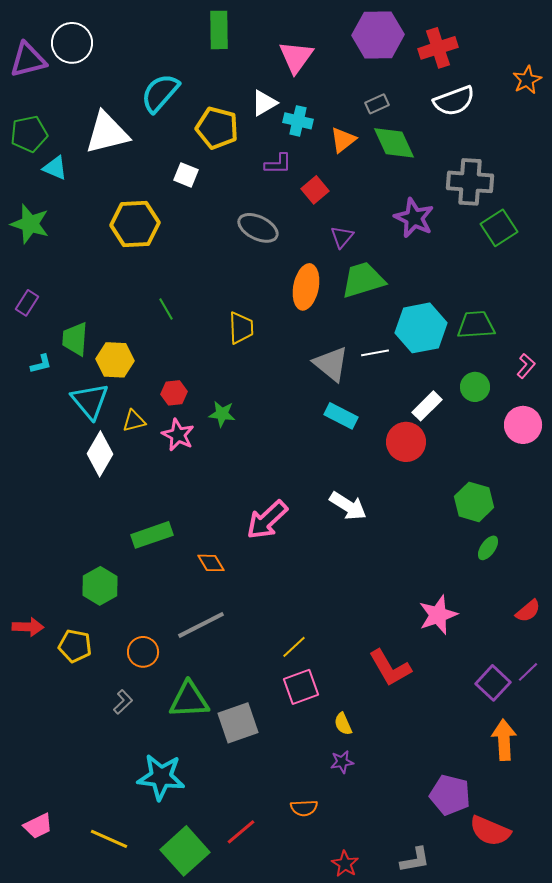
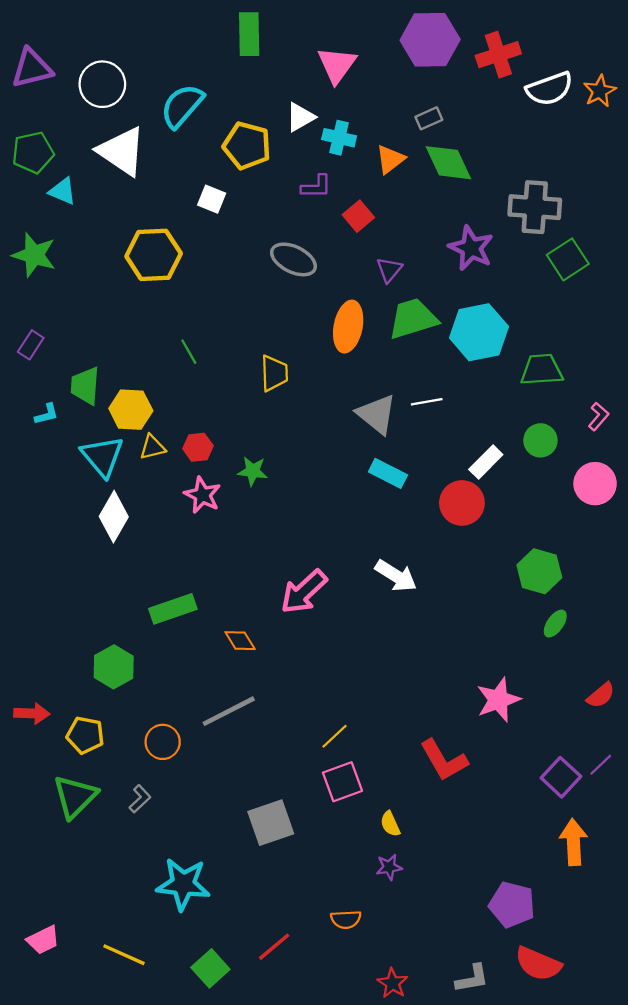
white circle: (72, 43) -> (102, 84), moved
white semicircle: (454, 101) -> (550, 89), moved
white triangle: (107, 133) -> (122, 151), turned 48
cyan hexagon: (421, 328) -> (479, 332), moved
yellow triangle: (134, 421) -> (152, 447), moved
green triangle: (189, 700) -> (75, 797), moved, turned -42
red semicircle: (490, 831) -> (538, 964), moved
green square: (185, 851) -> (210, 968), size x0.7

